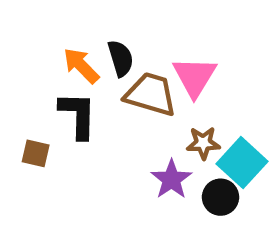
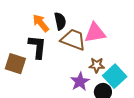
pink triangle: (195, 77) -> (95, 33), turned 45
brown square: (36, 153) -> (15, 64), size x1.5

